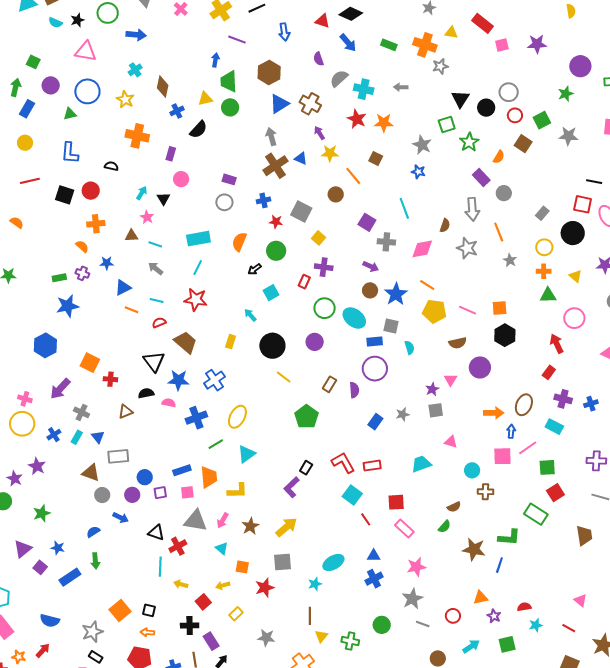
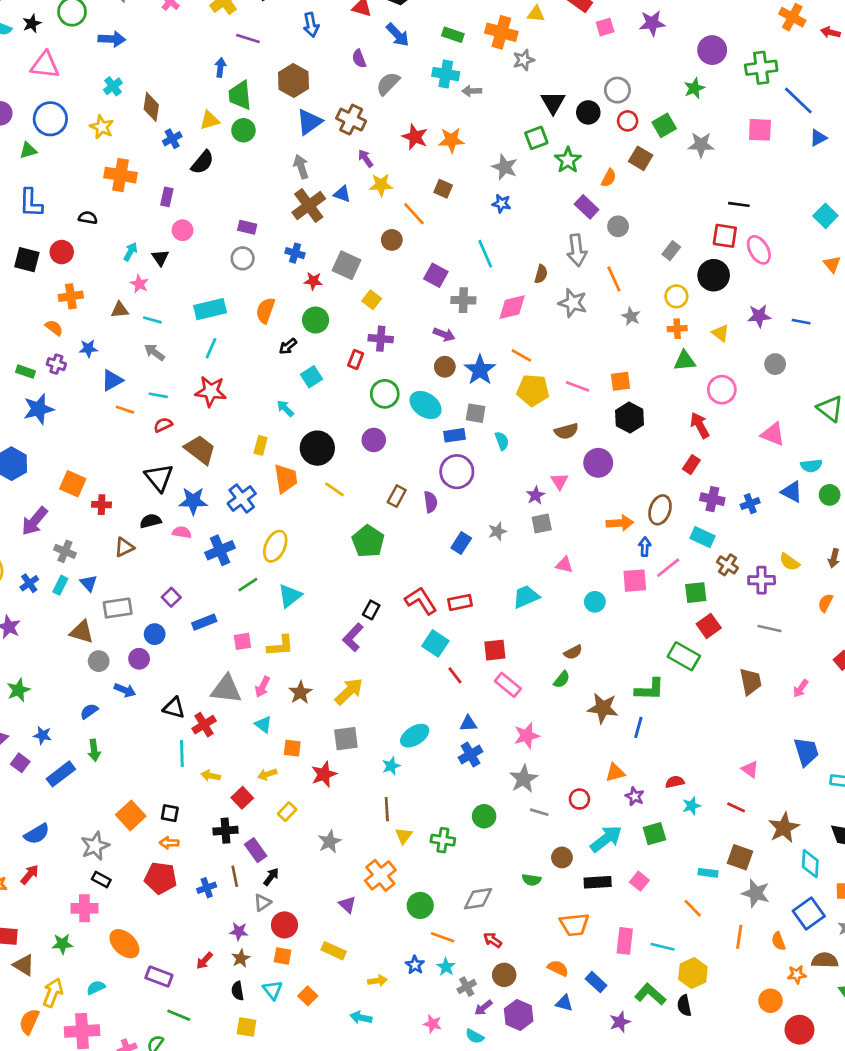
cyan cross: (364, 89) -> (446, 74), moved
blue cross: (264, 200) -> (295, 253), turned 32
green rectangle: (59, 278) -> (25, 372), turned 32
orange trapezoid: (209, 477) -> (286, 479), moved
pink square: (187, 492) -> (242, 641), moved
brown cross: (485, 492) -> (727, 565), moved, turned 35
purple square: (160, 493) -> (171, 597), moved, turned -32
blue semicircle: (50, 621) -> (37, 834), turned -42
gray star: (266, 638) -> (330, 842), turned -30
cyan arrow: (471, 646) -> (606, 839), size x1.4

